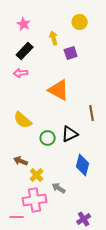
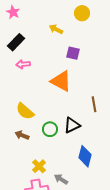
pink star: (24, 24) -> (13, 12), moved
yellow arrow: (54, 38) -> (56, 29), turned -48
black rectangle: (25, 51) -> (16, 42), moved
purple square: (71, 53) -> (73, 53), moved, turned 32
brown arrow: (21, 161) -> (22, 135), moved

